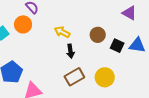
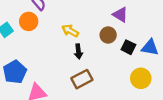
purple triangle: (129, 13) -> (120, 15), moved
yellow circle: (105, 77) -> (141, 78), moved

